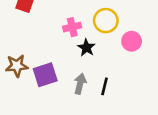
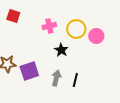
pink cross: (72, 27) -> (49, 26), moved
pink circle: (132, 41) -> (96, 36), moved

